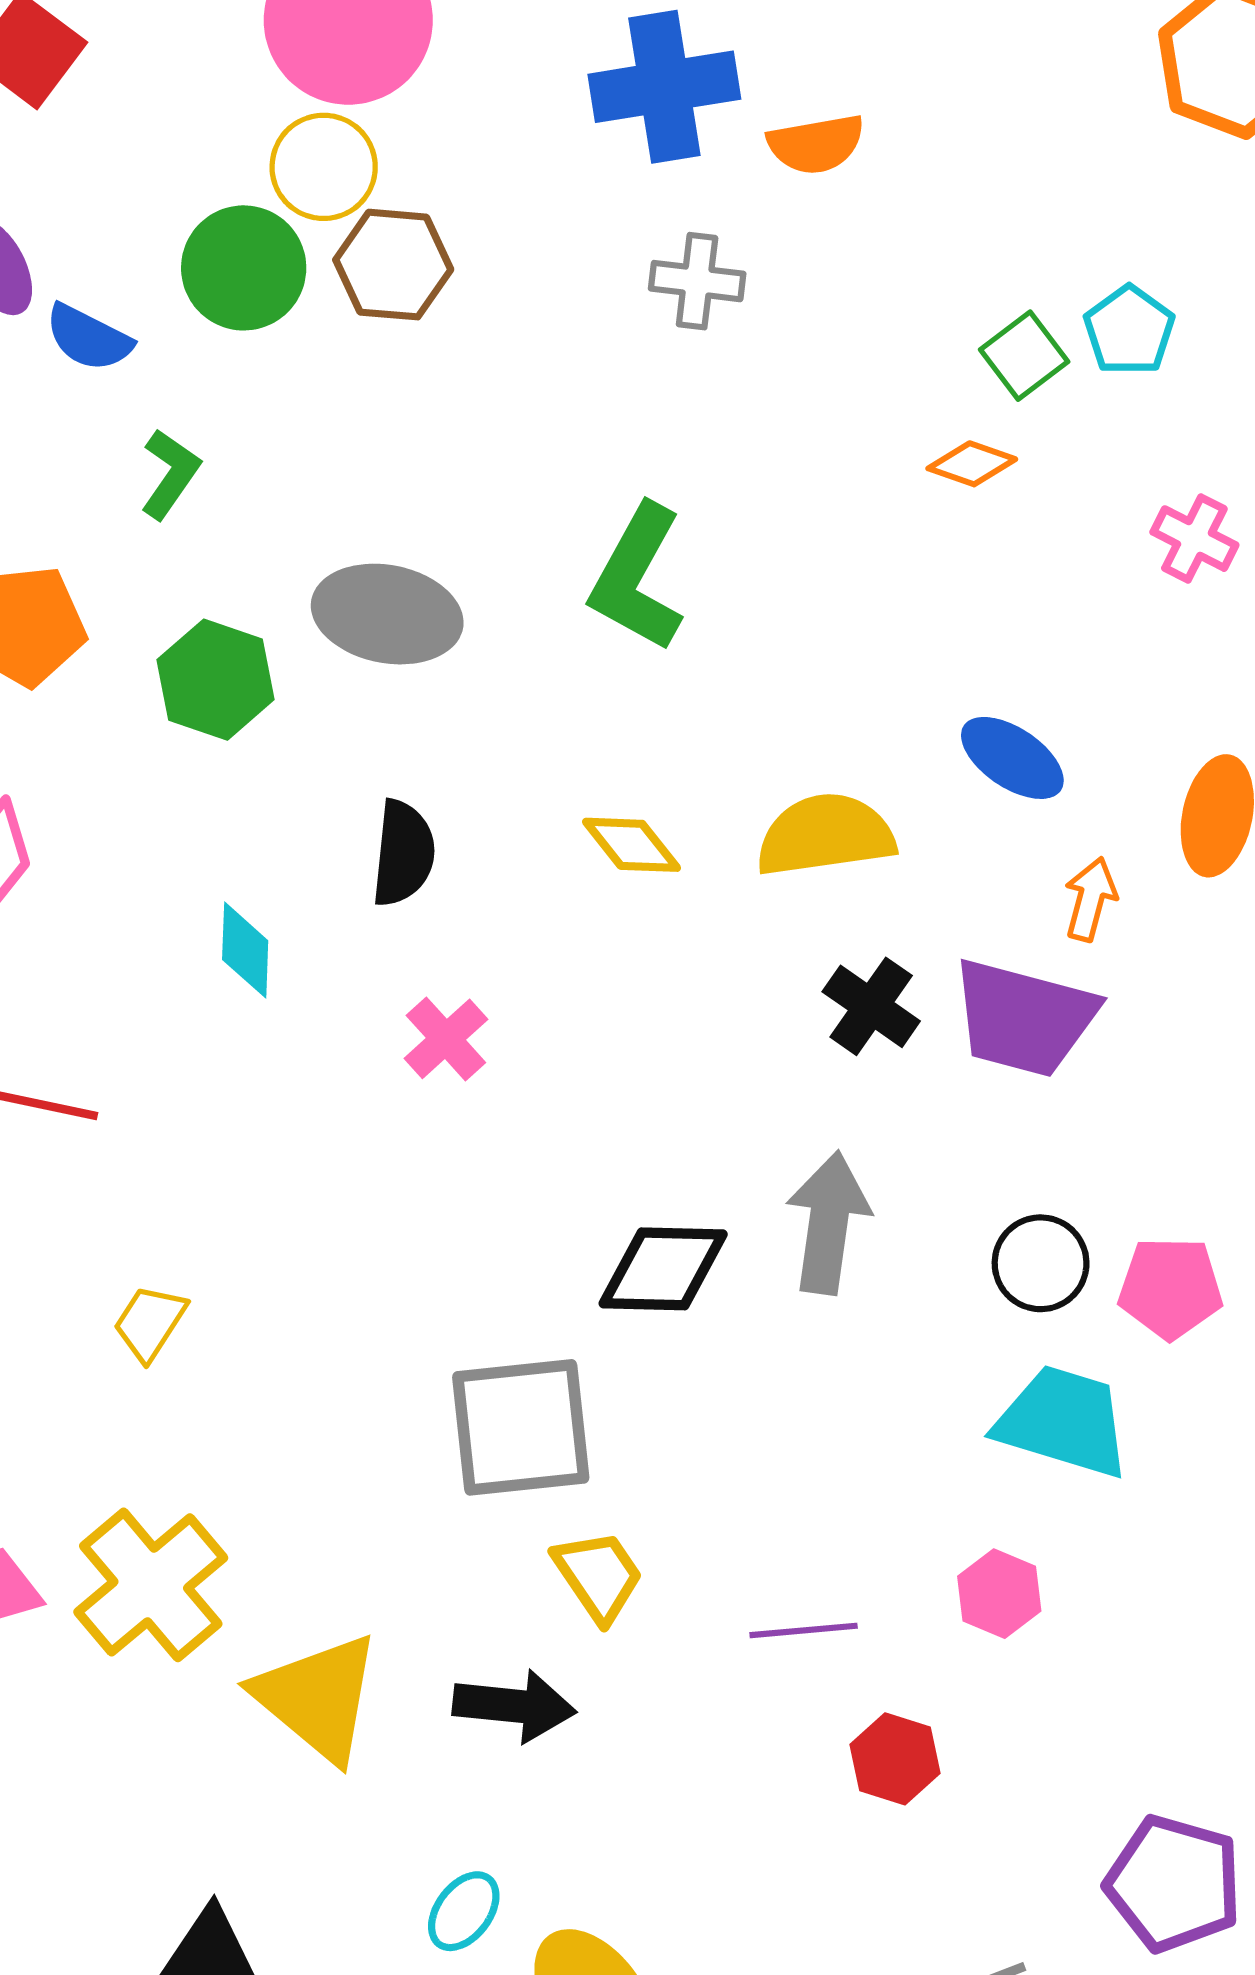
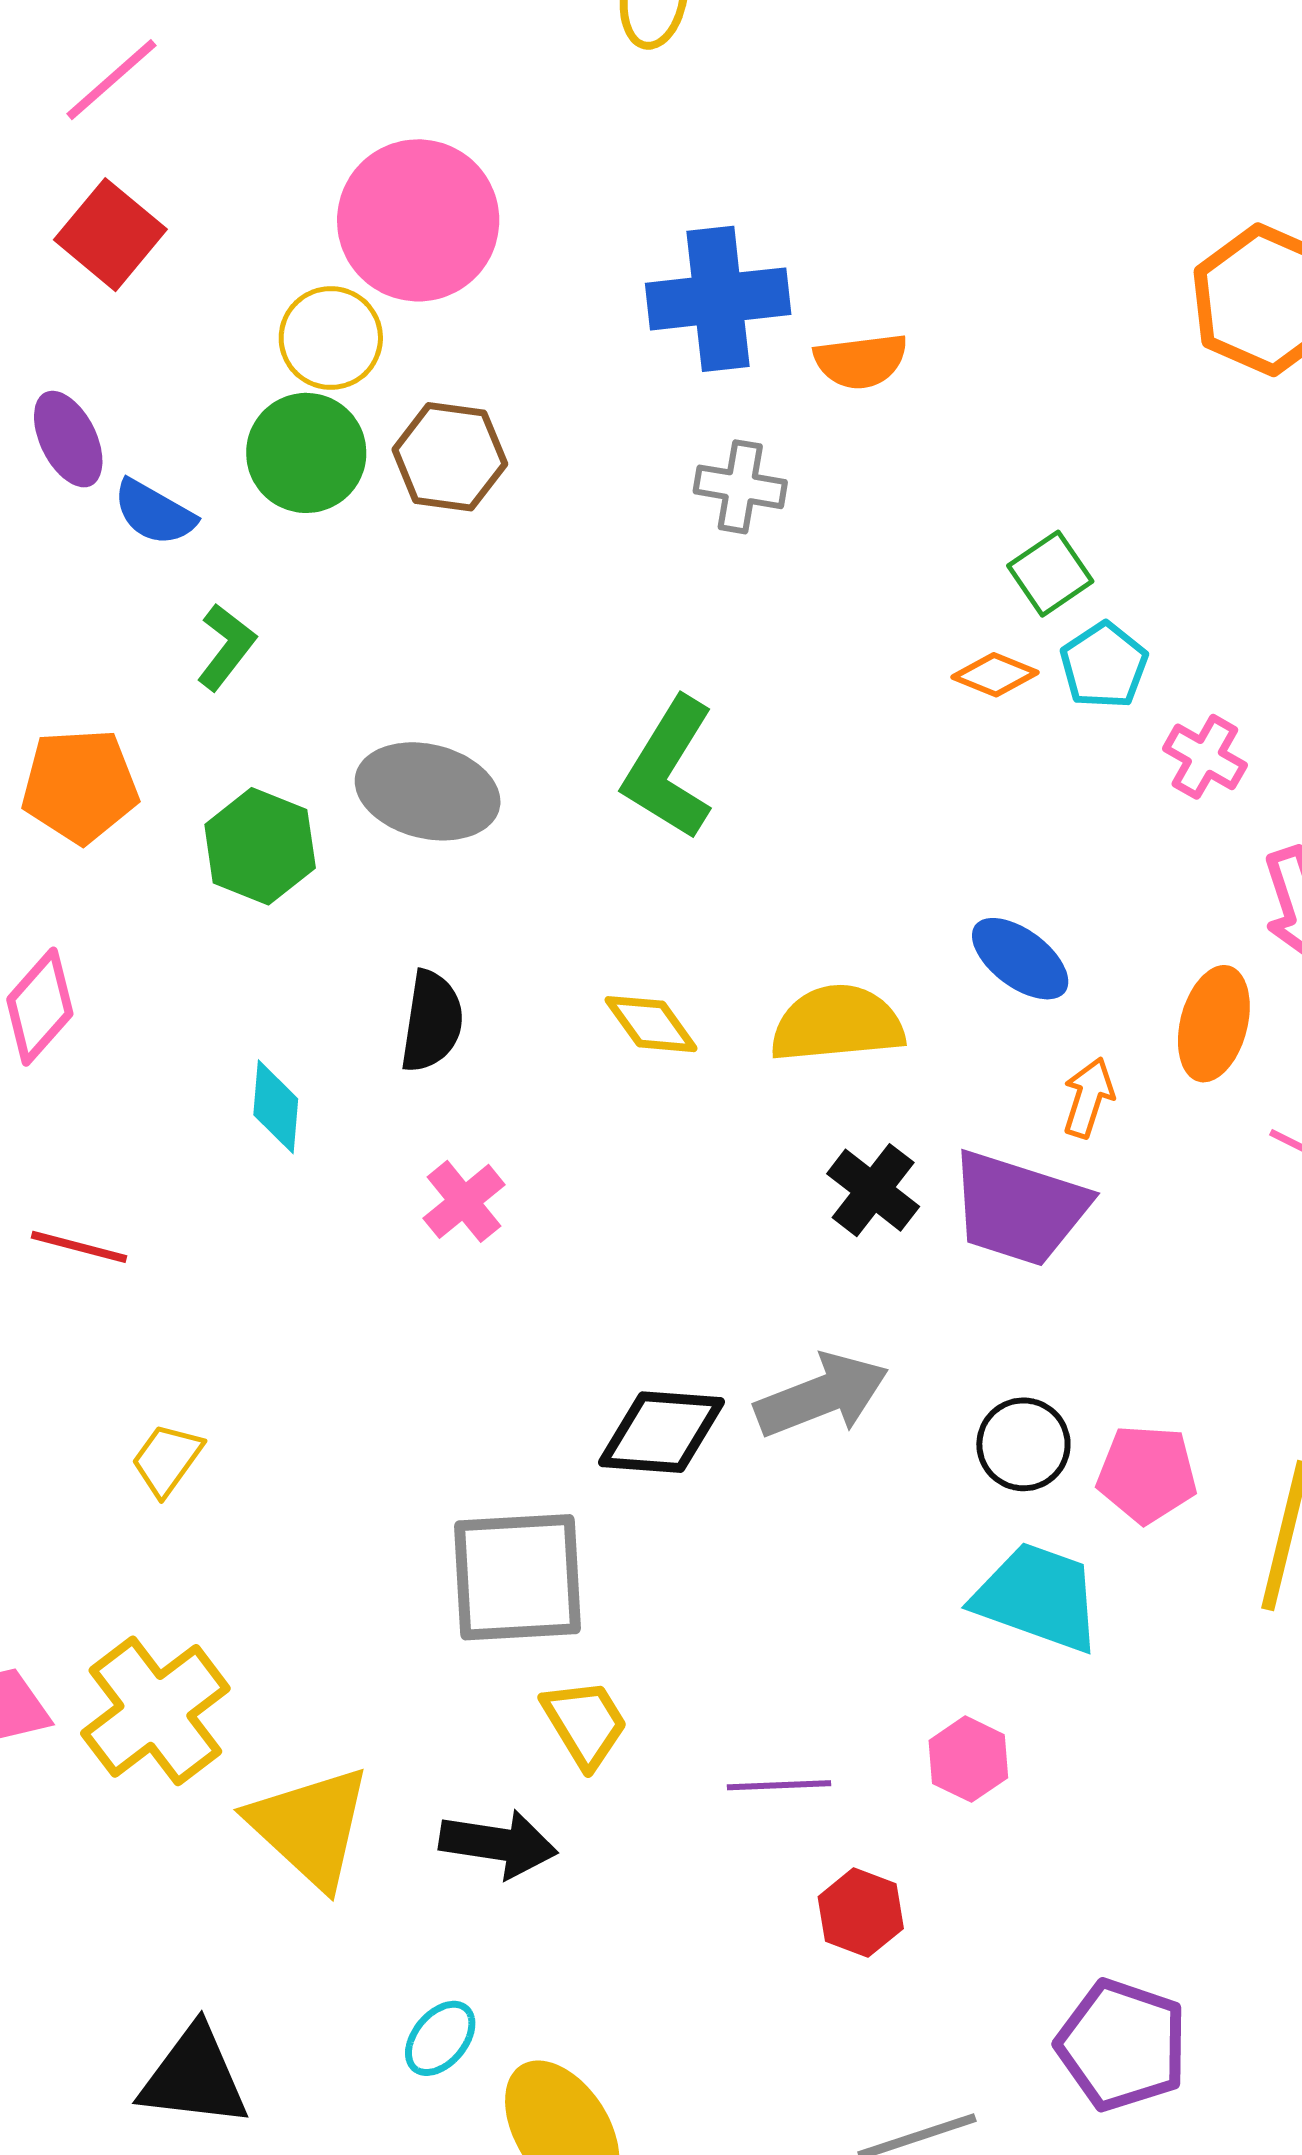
yellow circle: (324, 167) -> (331, 338), moved
cyan pentagon: (1129, 330) -> (1104, 665), moved
gray arrow: (828, 1223) -> (822, 1396), turned 58

